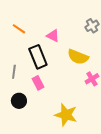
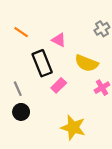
gray line: (14, 72) -> (18, 89), moved, turned -32
pink rectangle: (38, 83) -> (59, 85), moved, turned 72

